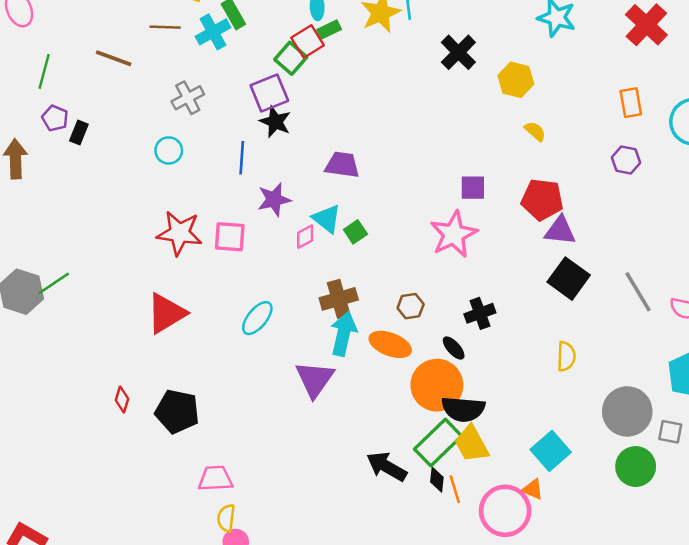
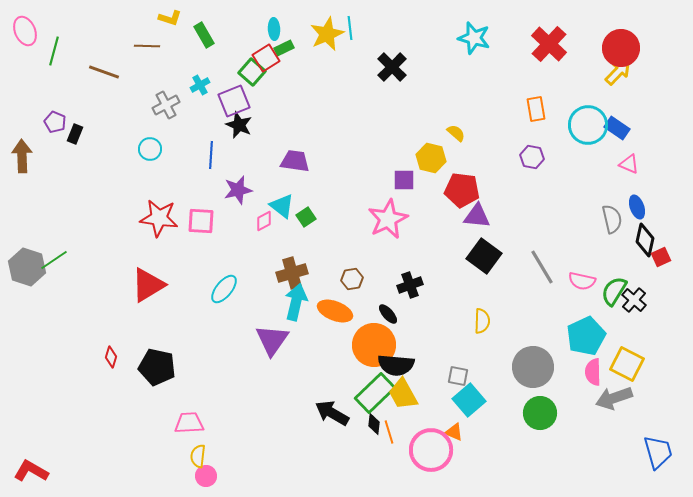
cyan cross: (213, 32) -> (200, 85), moved, size x0.7
green line: (44, 71) -> (54, 51), moved
yellow hexagon: (516, 80) -> (431, 158), moved
gray square: (670, 432) -> (458, 376), moved

